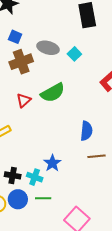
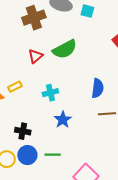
cyan square: (74, 54) -> (87, 11), turned -32
cyan cross: (35, 177) -> (50, 93), moved, turned -35

